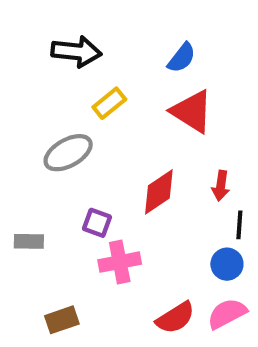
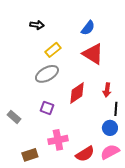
black arrow: (76, 52) -> (37, 25), size x0.6
gray ellipse: (68, 153) -> (47, 74), moved
gray rectangle: (29, 241) -> (14, 117), turned 40
pink cross: (120, 262) -> (58, 140), moved

